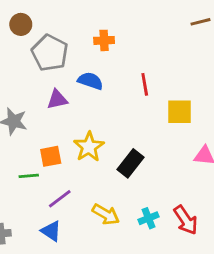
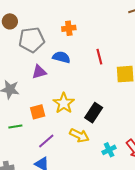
gray pentagon: (50, 53) -> (32, 40), turned -30
green line: (29, 176) -> (15, 127), moved
yellow arrow: (106, 214) -> (79, 135), moved

